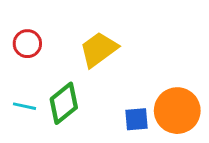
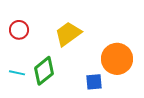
orange circle: (177, 111) -> (117, 59), moved

